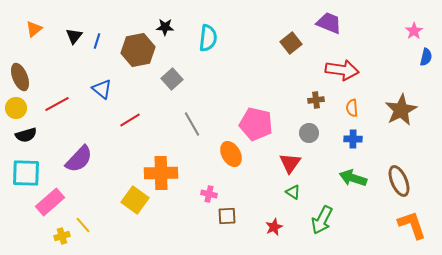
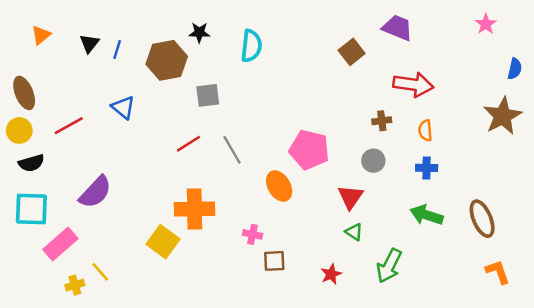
pink star: (414, 31) -> (486, 24), moved
gray square: (172, 79) -> (208, 95), turned 35
brown star: (401, 110) -> (503, 116), moved
red line: (130, 120) -> (188, 144), moved
orange L-shape: (412, 225) -> (498, 272), size x0.7

